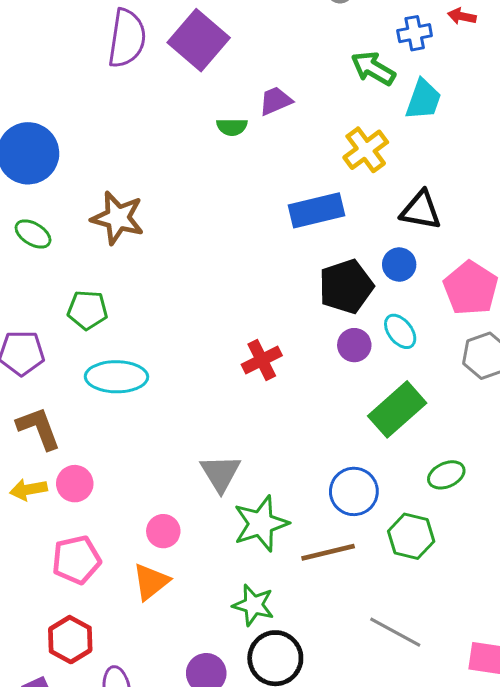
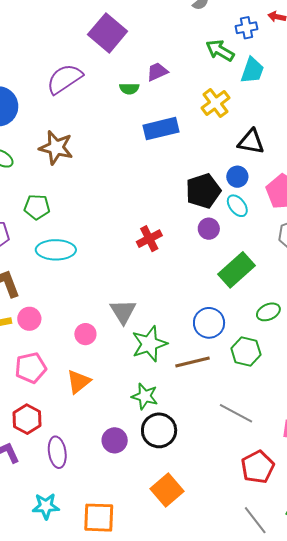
purple semicircle: (127, 38) -> (65, 79), moved, turned -132
blue rectangle: (316, 210) -> (161, 129), moved
cyan ellipse: (400, 331) -> (237, 206), moved
pink circle: (163, 531) -> (85, 334), moved

